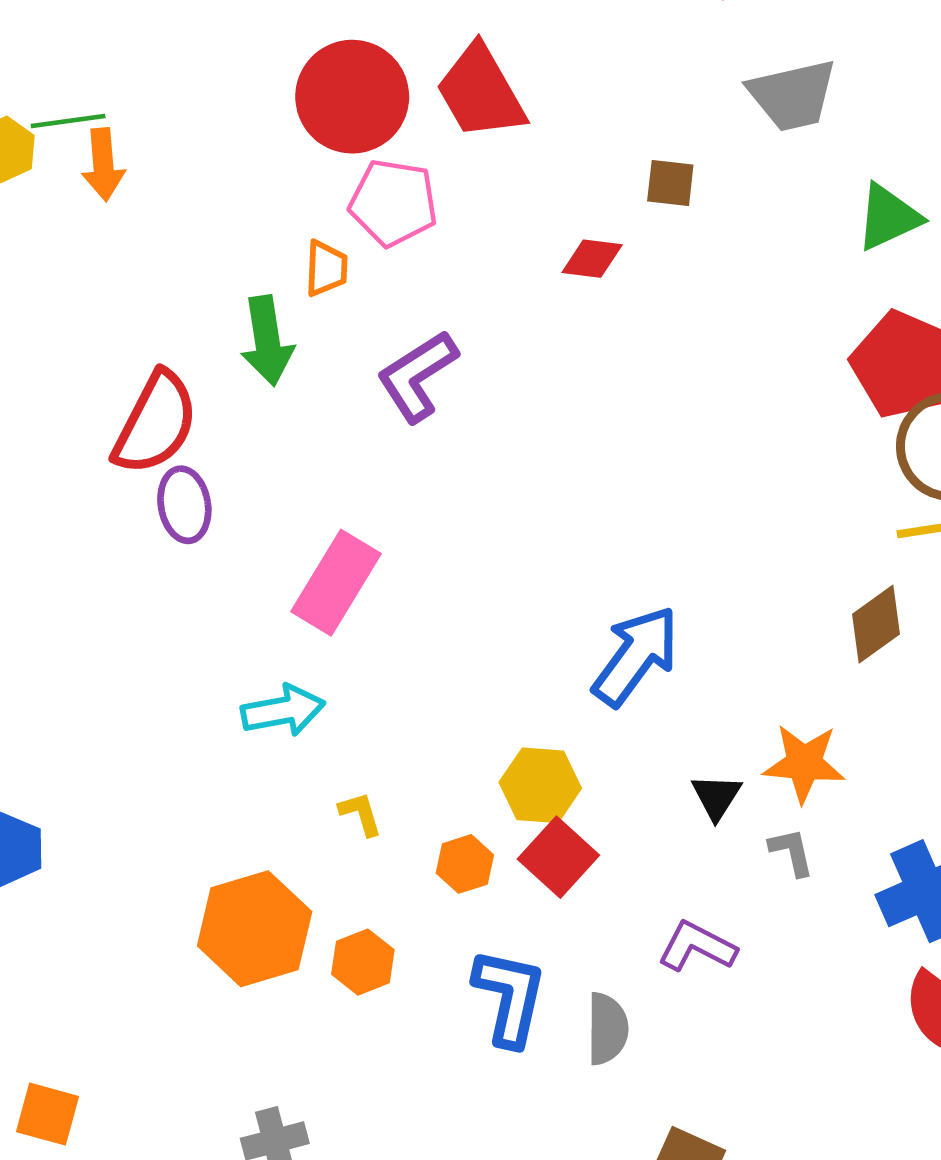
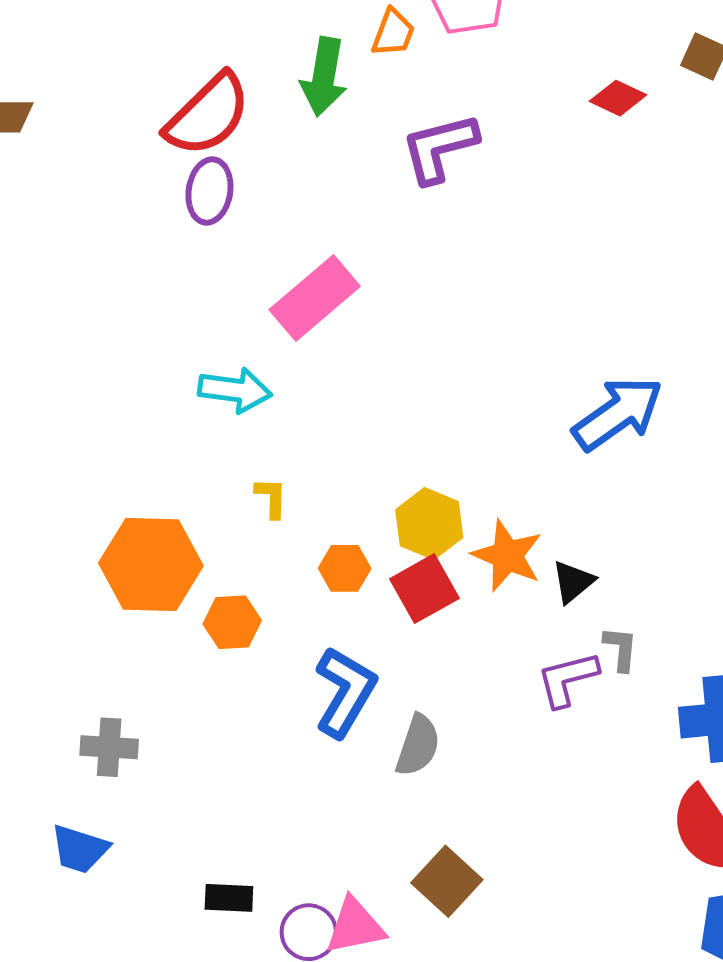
blue arrow: (636, 656) -> (618, 414), moved
orange star: (804, 763) -> (507, 556), moved
purple L-shape: (697, 947) -> (568, 679), moved, turned -60

